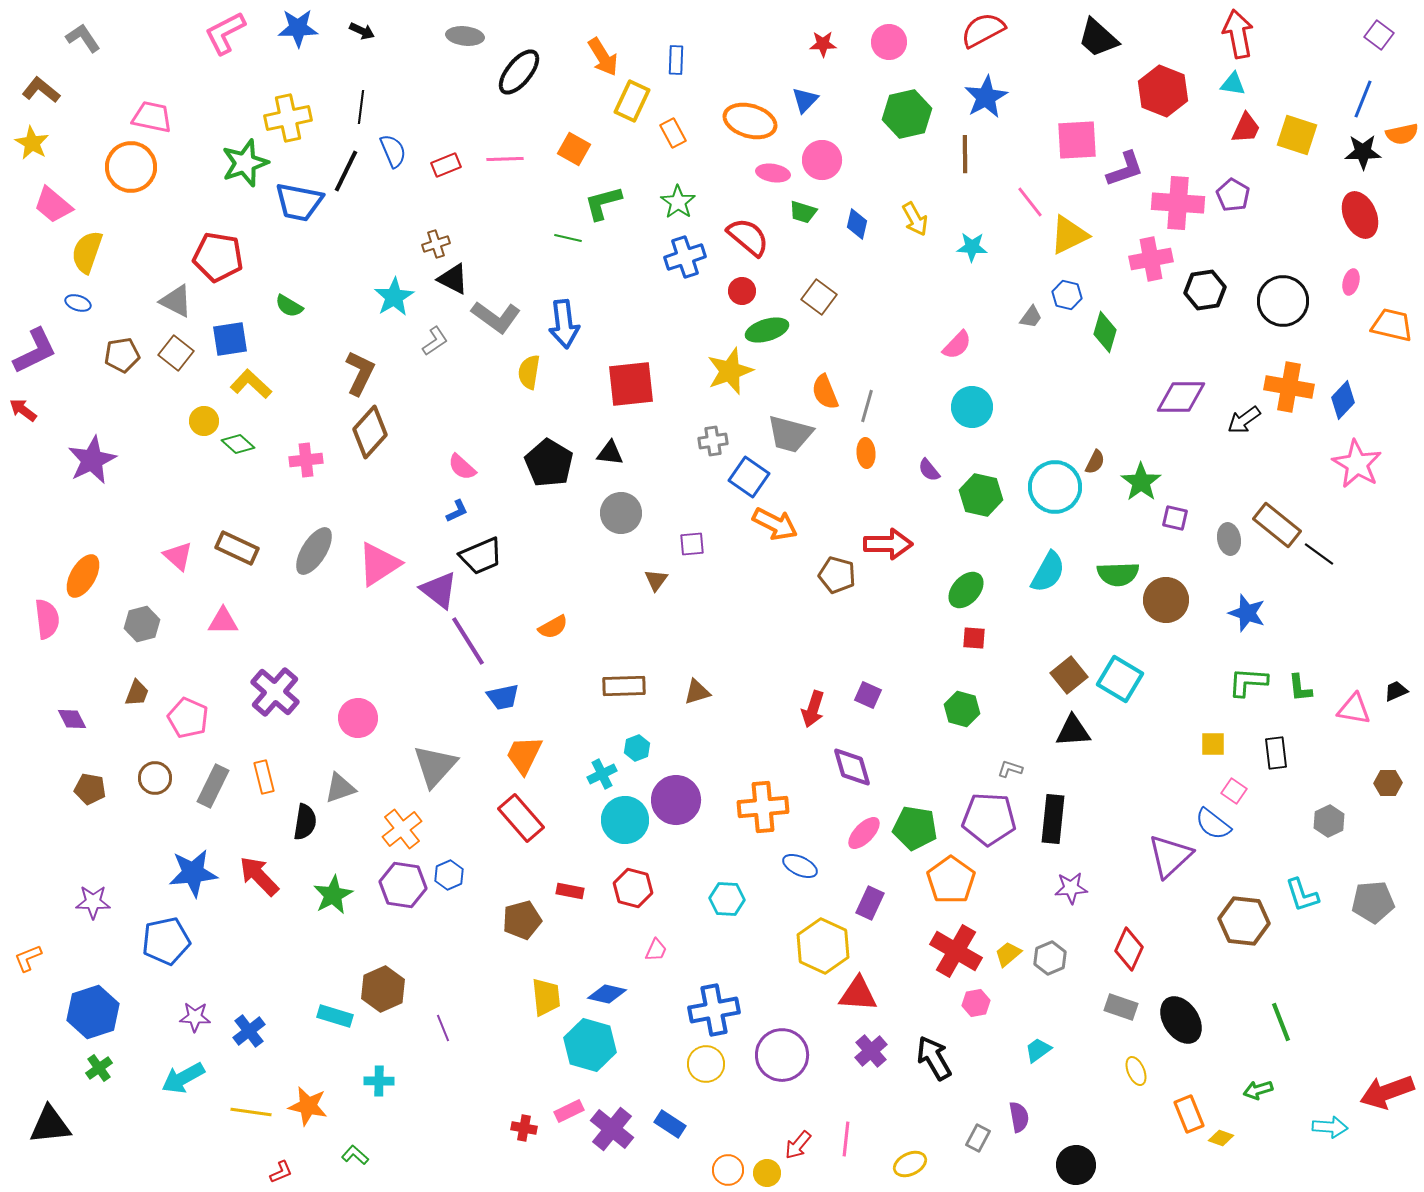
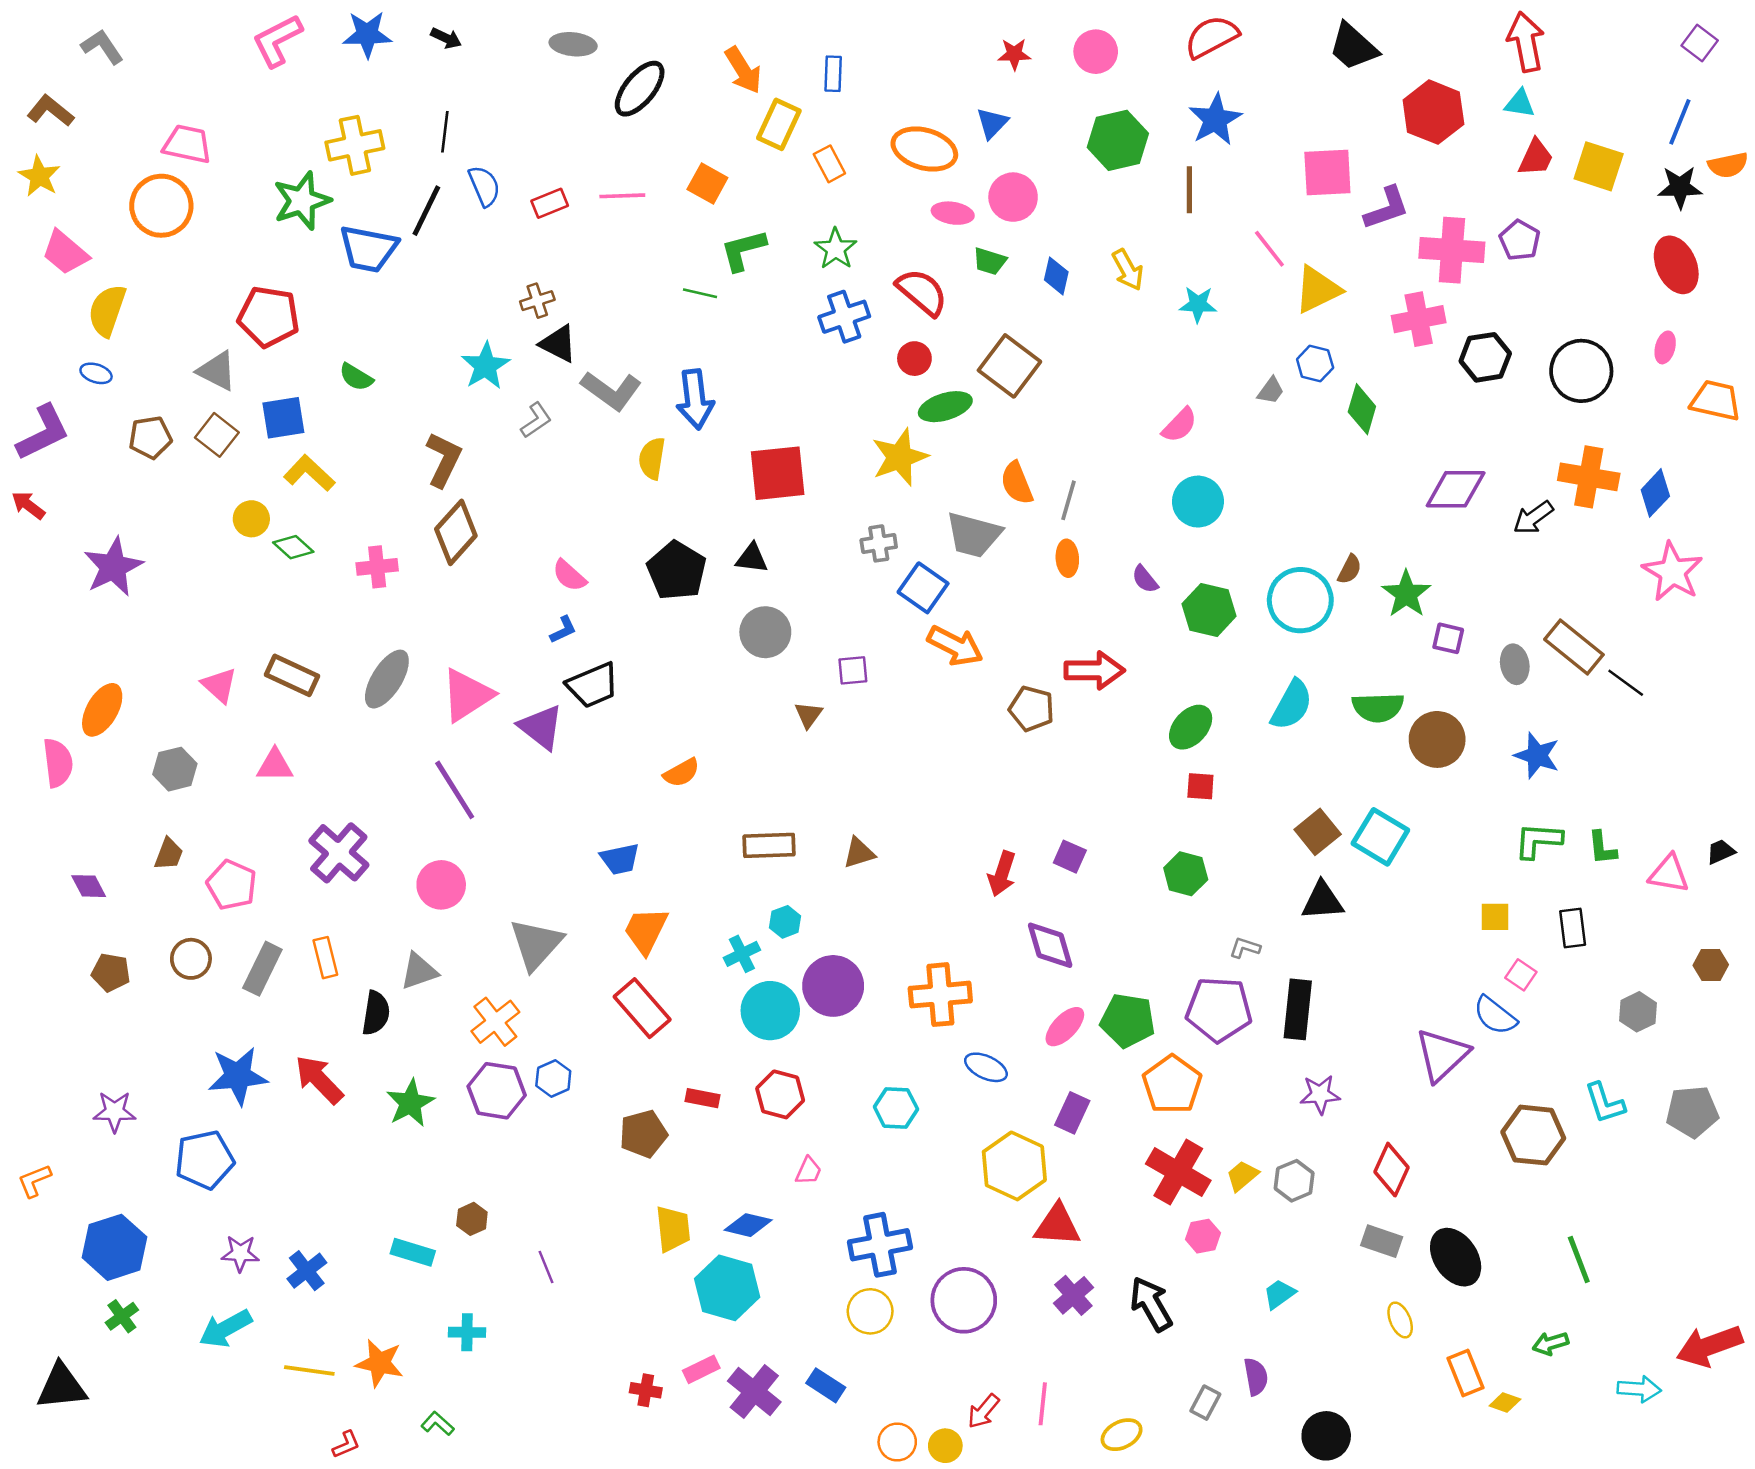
brown square: (819, 297) -> (1009, 366), size x1.4
purple line: (468, 641) -> (455, 790), moved
brown hexagon: (383, 989) -> (472, 1219), size x0.6

